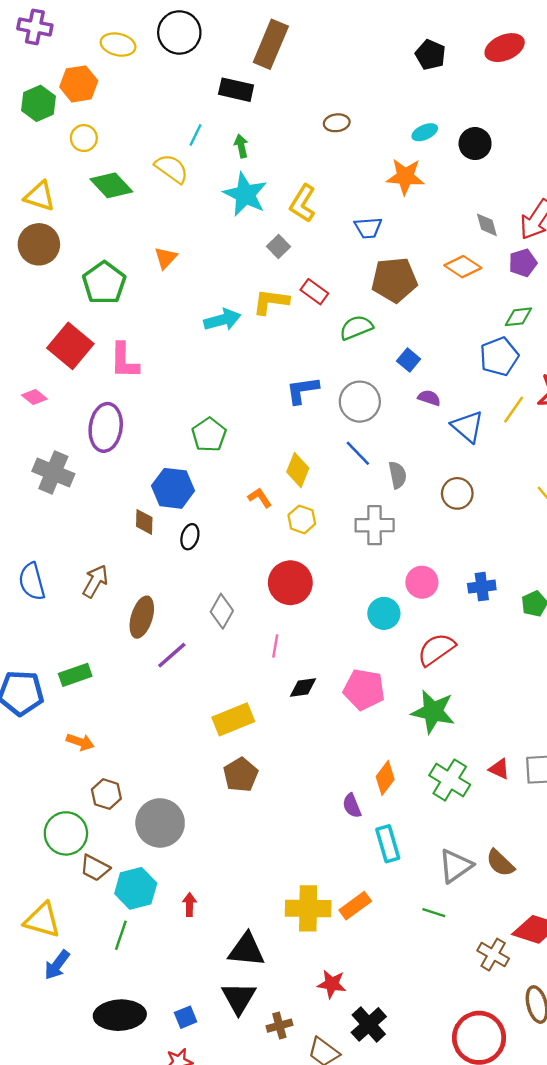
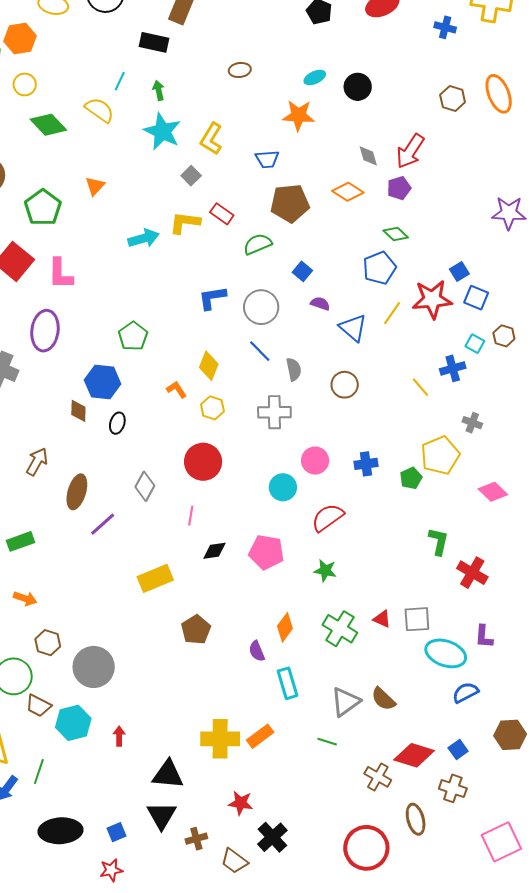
green diamond: (518, 317) -> (396, 234), turned 50
green star: (433, 712) -> (325, 571), size x0.6
brown pentagon: (241, 775) -> (196, 630), moved
green line: (121, 935) -> (39, 772), moved

